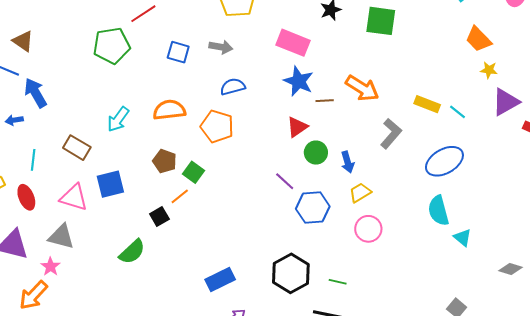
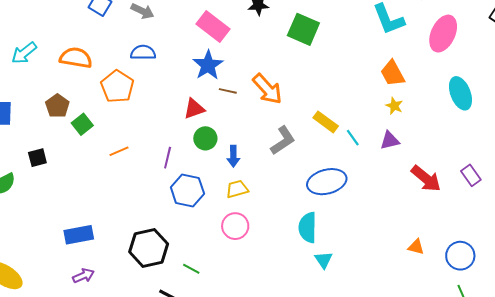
purple triangle: (506, 102) -> (390, 140), moved, size x0.7
purple line: (285, 181) -> (168, 158), turned 45
orange line: (180, 196) -> (119, 151), moved

